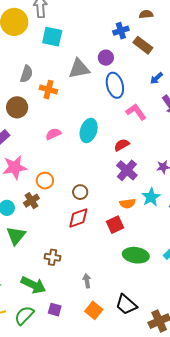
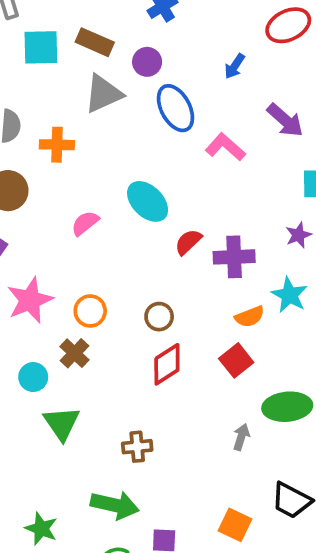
brown rectangle: (143, 45) -> (95, 42), moved
blue arrow: (157, 78) -> (235, 66), moved
cyan ellipse: (89, 131) -> (148, 201), turned -50
red semicircle: (122, 145) -> (188, 242), moved
purple cross: (127, 170) -> (234, 257), turned -30
gray arrow: (87, 281) -> (241, 437), moved, turned 40

